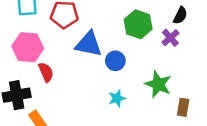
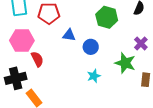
purple cross: (170, 38) -> (141, 43), moved
blue triangle: (89, 44) -> (69, 35), size x0.6

